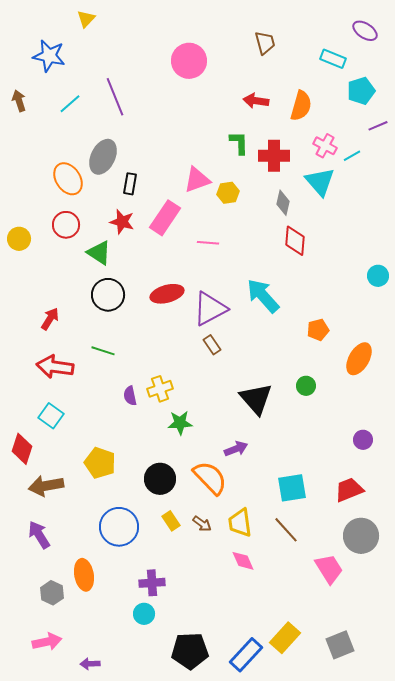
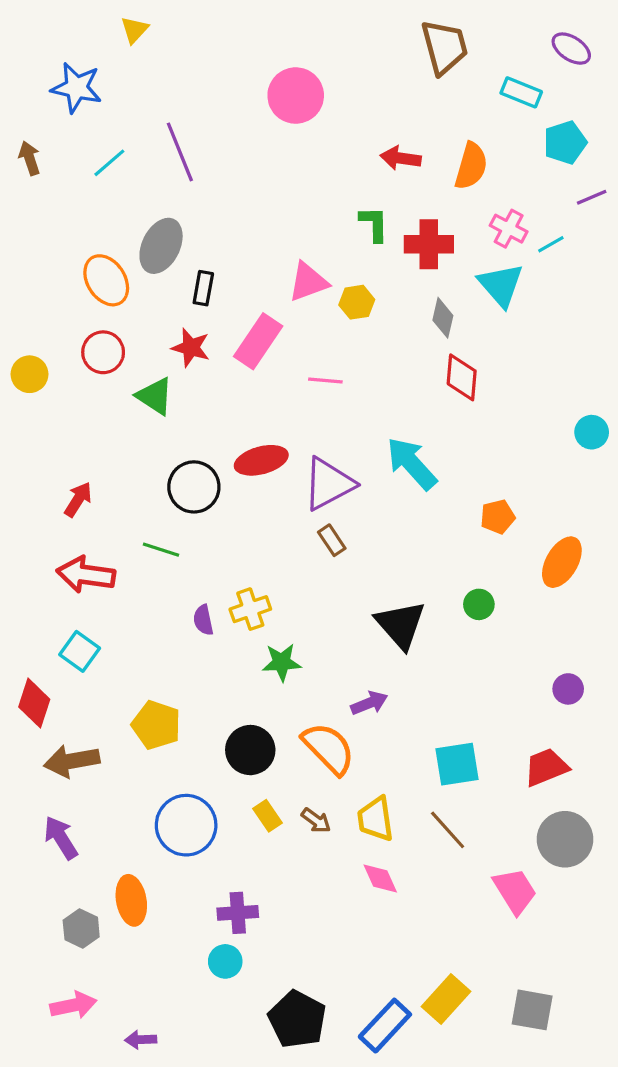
brown trapezoid: (265, 43) -> (444, 47), moved, size x1.5
black circle: (108, 295) -> (194, 487), moved
gray square: (340, 645) -> (532, 1010), turned 32
black pentagon: (190, 651) -> (297, 1019), turned 30

